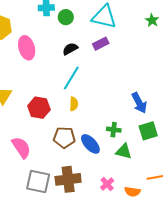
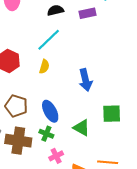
blue arrow: (139, 103) -> (85, 80), moved
green cross: (114, 130) -> (46, 134), moved
brown pentagon: (64, 137) -> (16, 106), moved

